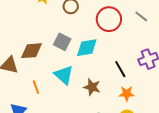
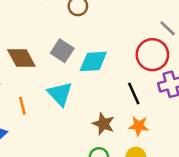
red circle: (109, 19) -> (152, 55), moved
brown diamond: (31, 51) -> (21, 58), turned 60
brown star: (92, 87) -> (103, 124), moved

